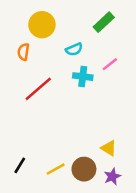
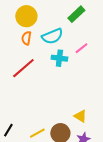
cyan semicircle: (74, 49) -> (52, 36), size x1.5
orange semicircle: (23, 52) -> (26, 38), moved

